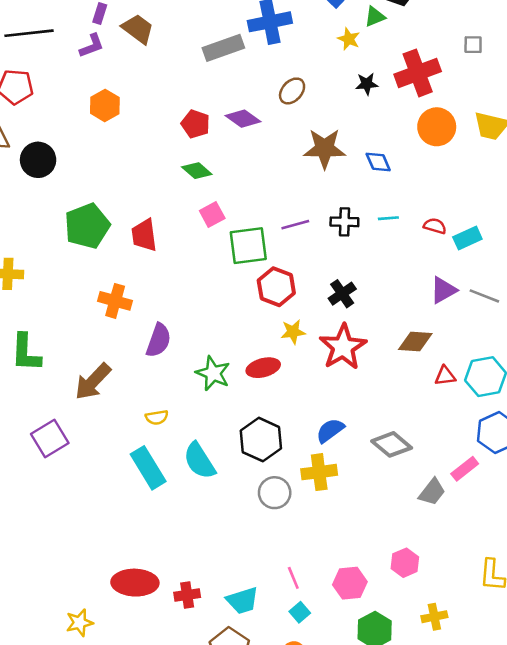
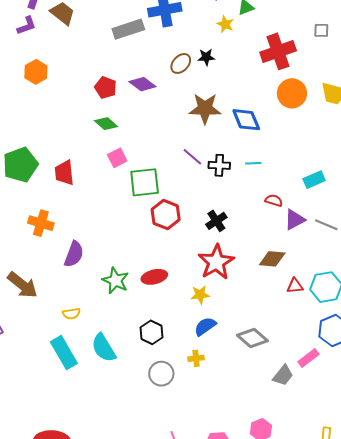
black star: (367, 84) -> (206, 57), moved
blue diamond: (378, 162) -> (246, 120), size x1.4
purple line: (295, 225) -> (192, 157), moved, turned 55
red semicircle: (435, 226) -> (274, 200), moved
yellow star: (293, 332) -> (200, 295), moved
brown arrow: (93, 382) -> (23, 285), turned -96
black hexagon: (261, 440) -> (151, 332), size x0.7
yellow cross: (319, 472) -> (196, 358), size x0.6

